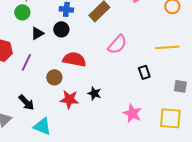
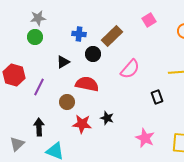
black circle: (61, 29) -> (93, 54), moved
black triangle: (37, 33) -> (63, 62), moved
black arrow: (26, 102) -> (39, 127), turned -138

